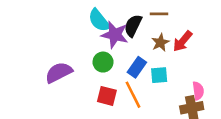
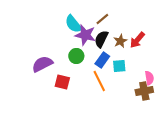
brown line: (159, 14) -> (102, 19), moved, turned -40
black semicircle: (133, 26) -> (101, 39), moved
red square: (107, 96) -> (62, 82), moved

